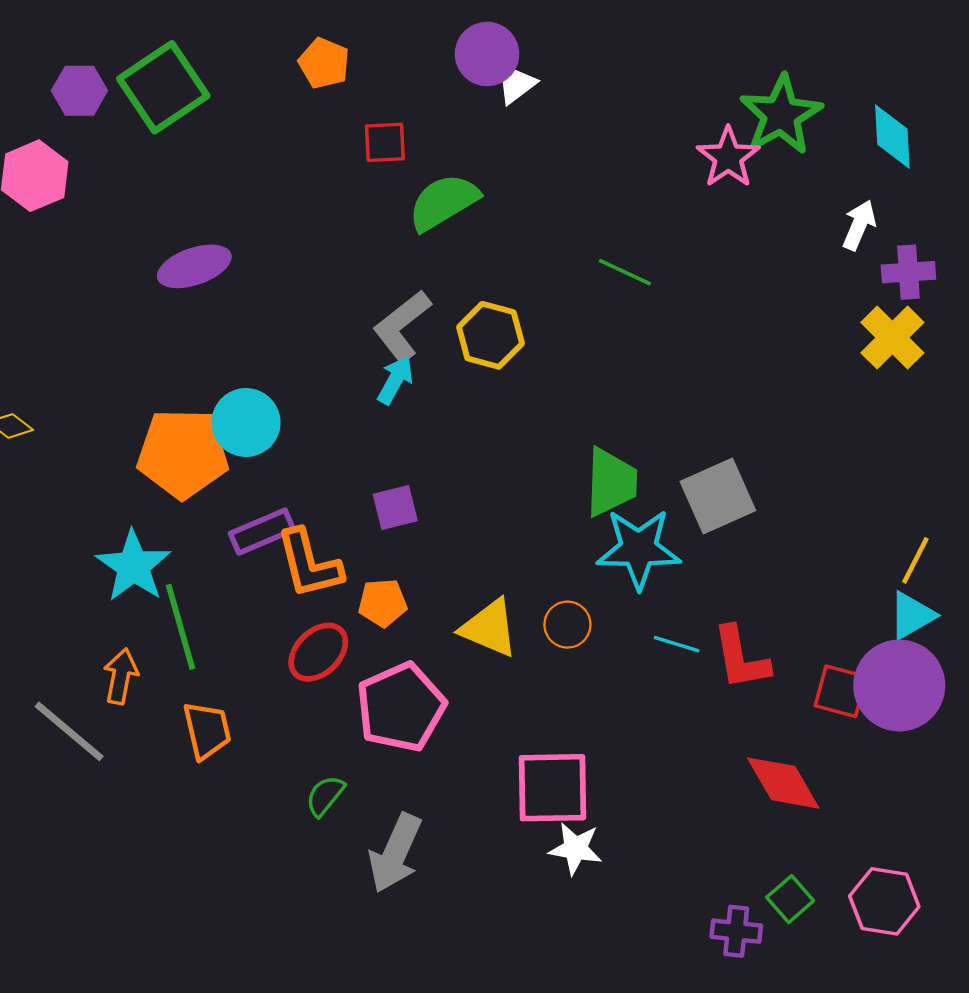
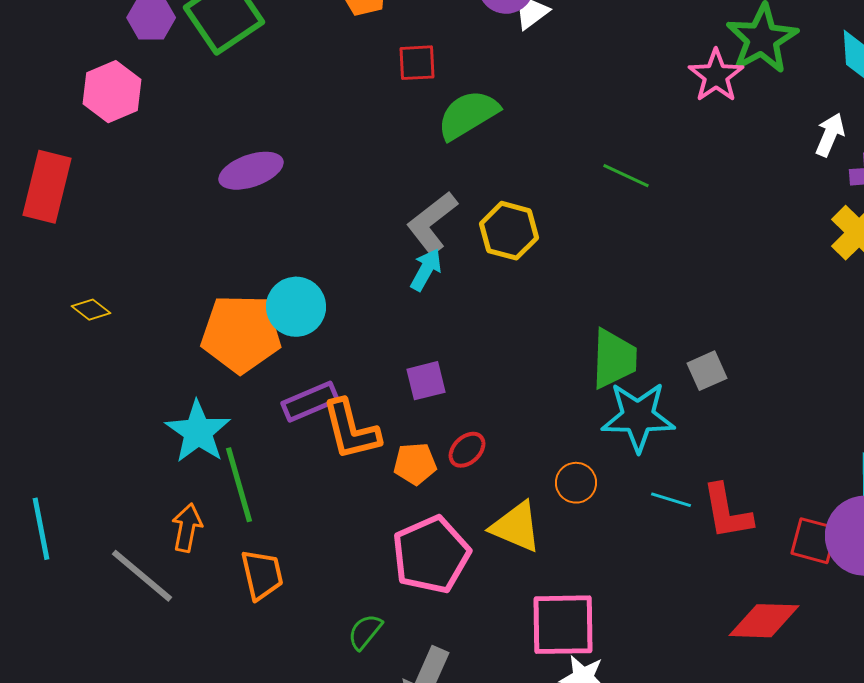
gray square: (718, 496) -> (707, 371), size x0.6
yellow triangle: (489, 628) -> (516, 527), moved
red ellipse: (318, 652) -> (467, 450), moved, size x0.7
red diamond: (783, 783) -> (764, 621), turned -58

